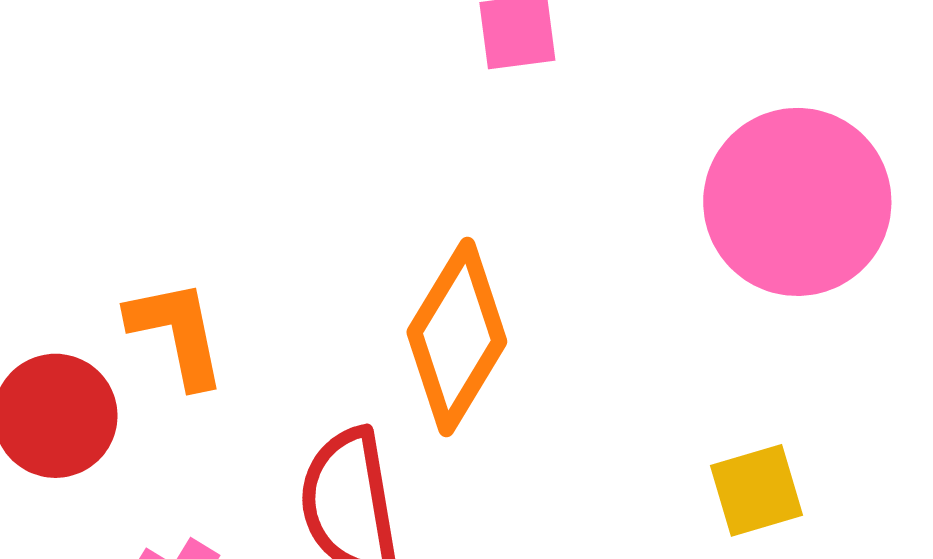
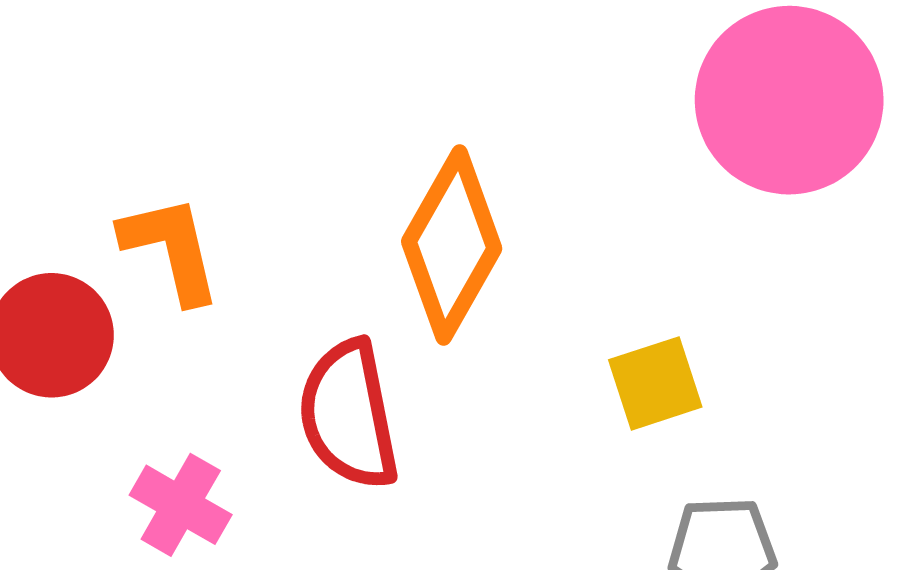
yellow square: (756, 490) -> (655, 383), moved

